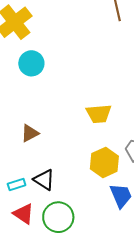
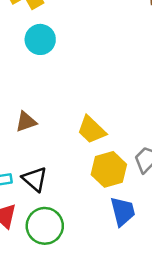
yellow trapezoid: (99, 114) -> (91, 130), moved, turned 40

